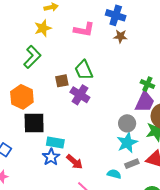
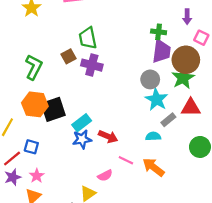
green L-shape: (32, 57) -> (34, 67), moved
green trapezoid: (84, 70) -> (88, 38), turned 30
orange hexagon: (22, 97) -> (35, 104), moved
cyan rectangle: (55, 143) -> (82, 123), turned -30
blue star: (51, 157) -> (82, 139), turned -30

